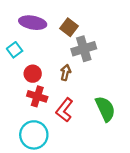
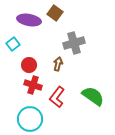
brown square: (69, 27) -> (55, 13), moved
green semicircle: (105, 109) -> (93, 96), turned -30

